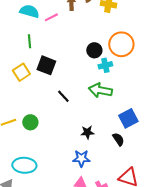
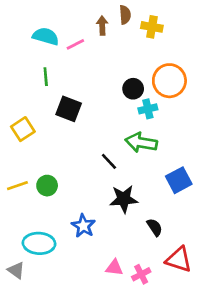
yellow square: (21, 72) -> (23, 129), moved
black line: (63, 96) -> (109, 161), moved
black star: (87, 132) -> (124, 199), size x1.5
black semicircle: (118, 139) -> (155, 227), moved
blue star: (81, 158) -> (83, 226), moved, turned 30

